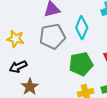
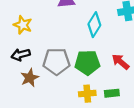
gray pentagon: (52, 36) -> (56, 61), moved

